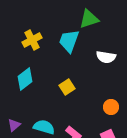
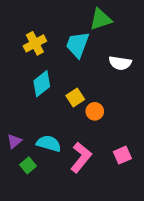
cyan diamond: (25, 79) -> (42, 84), moved
orange circle: (111, 107) -> (95, 111), moved

